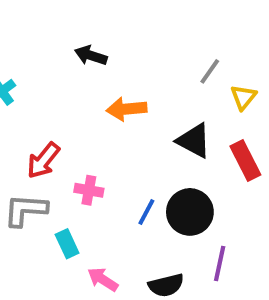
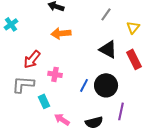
gray line: (210, 71) -> (106, 14), moved
orange arrow: (126, 109) -> (61, 33), moved

